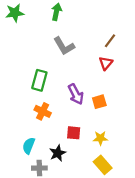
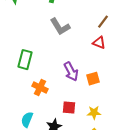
red triangle: (106, 63) -> (99, 43), turned -48
green rectangle: (39, 80) -> (25, 60), moved

